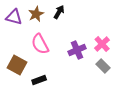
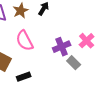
gray rectangle: (103, 66) -> (74, 63), moved

